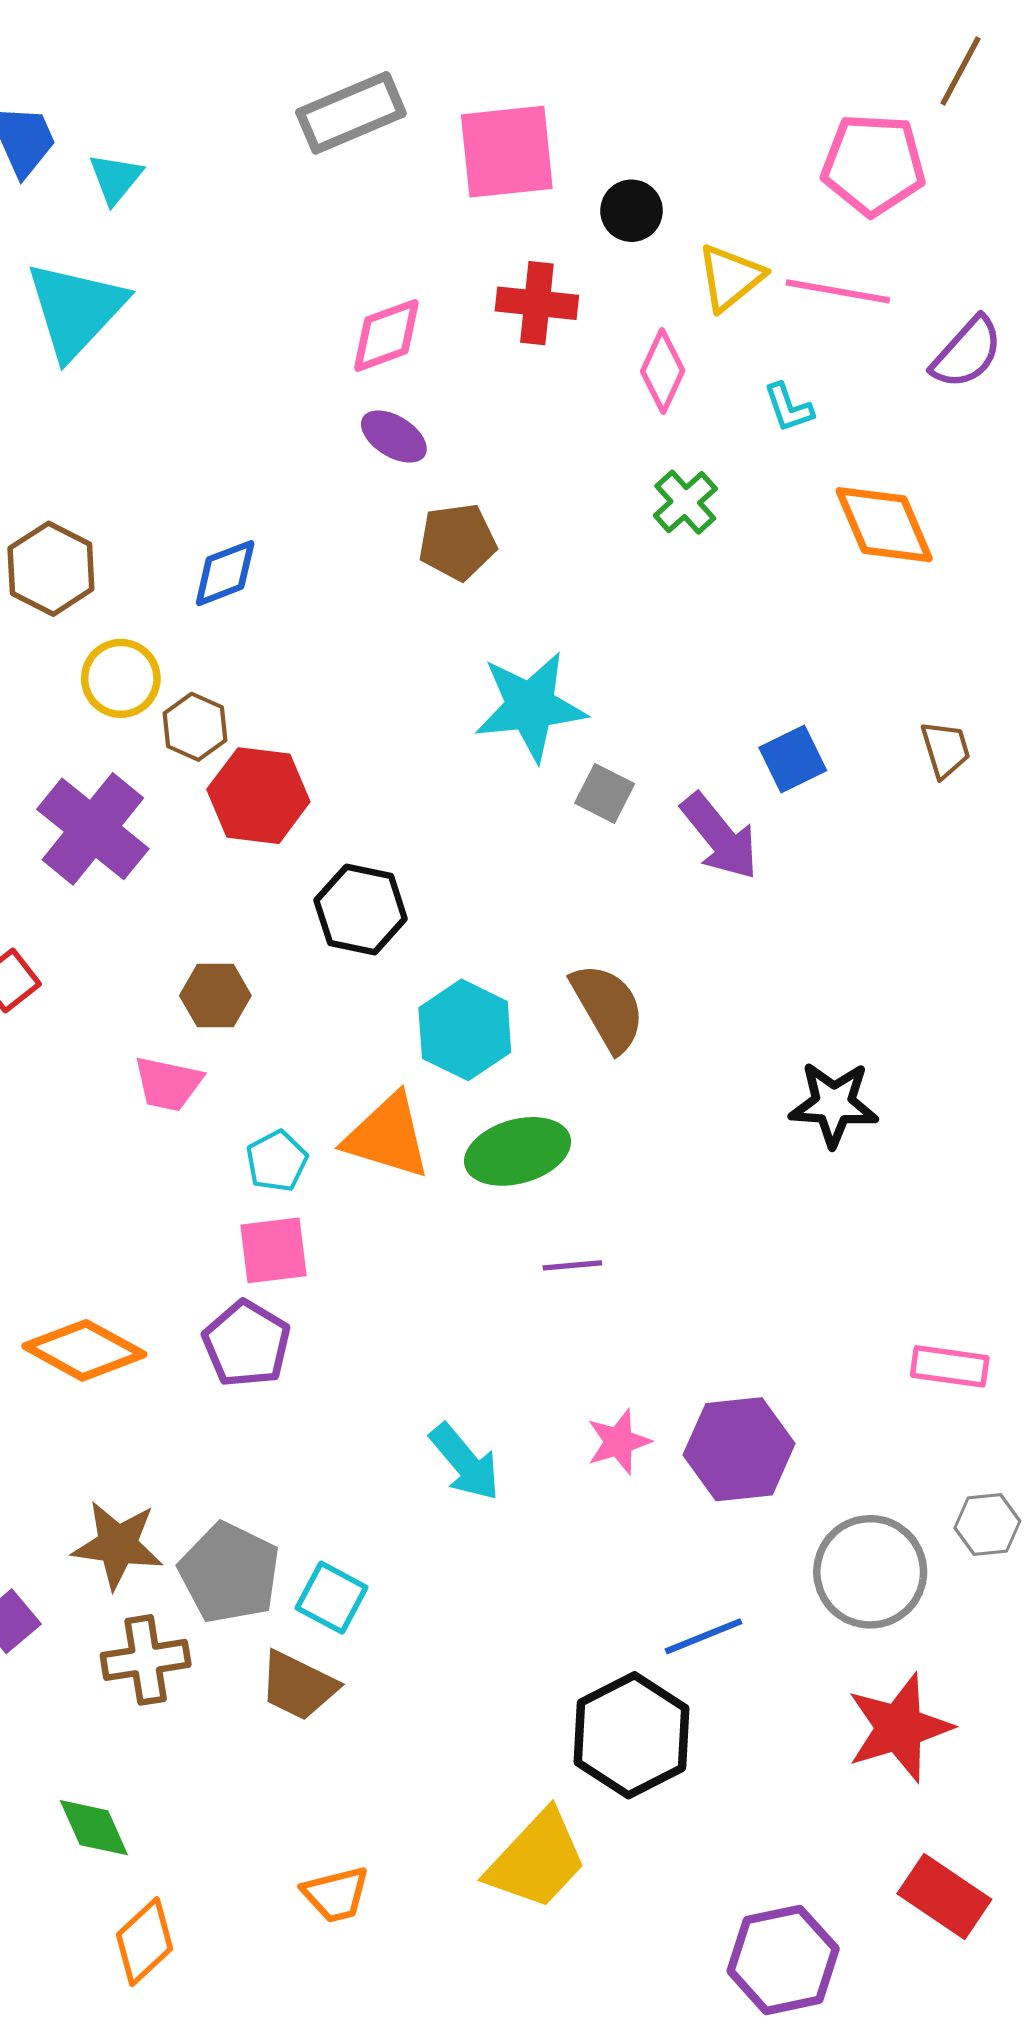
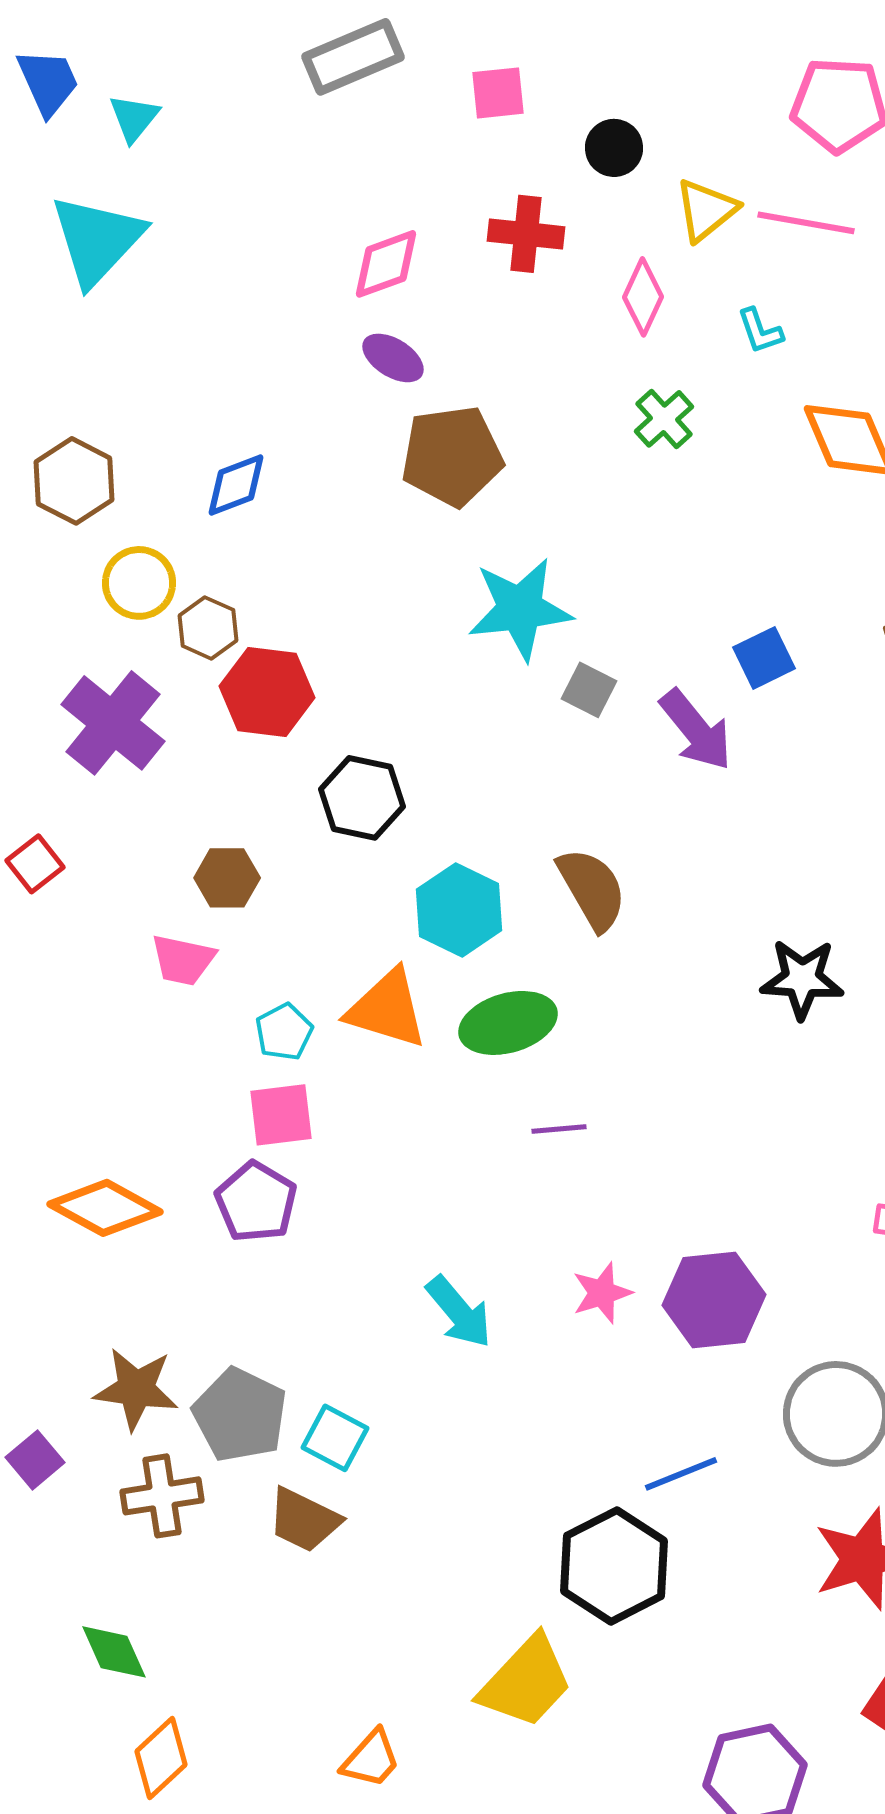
pink square: (507, 152) -> (498, 93), size x0.6
brown pentagon: (457, 542) -> (452, 456), size x1.4
orange trapezoid: (336, 1894) -> (371, 1759), moved, turned -34

